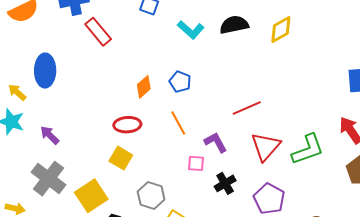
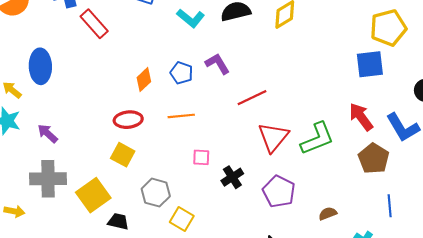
orange line: (178, 123) -> (181, 116), turned -65
purple L-shape: (216, 142) -> (217, 64), moved
gray cross: (48, 179) -> (48, 179), turned -36

